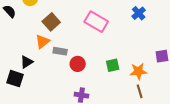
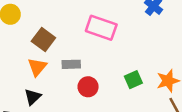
gray rectangle: (60, 51) -> (71, 64), moved
black triangle: (27, 62) -> (33, 97), moved

